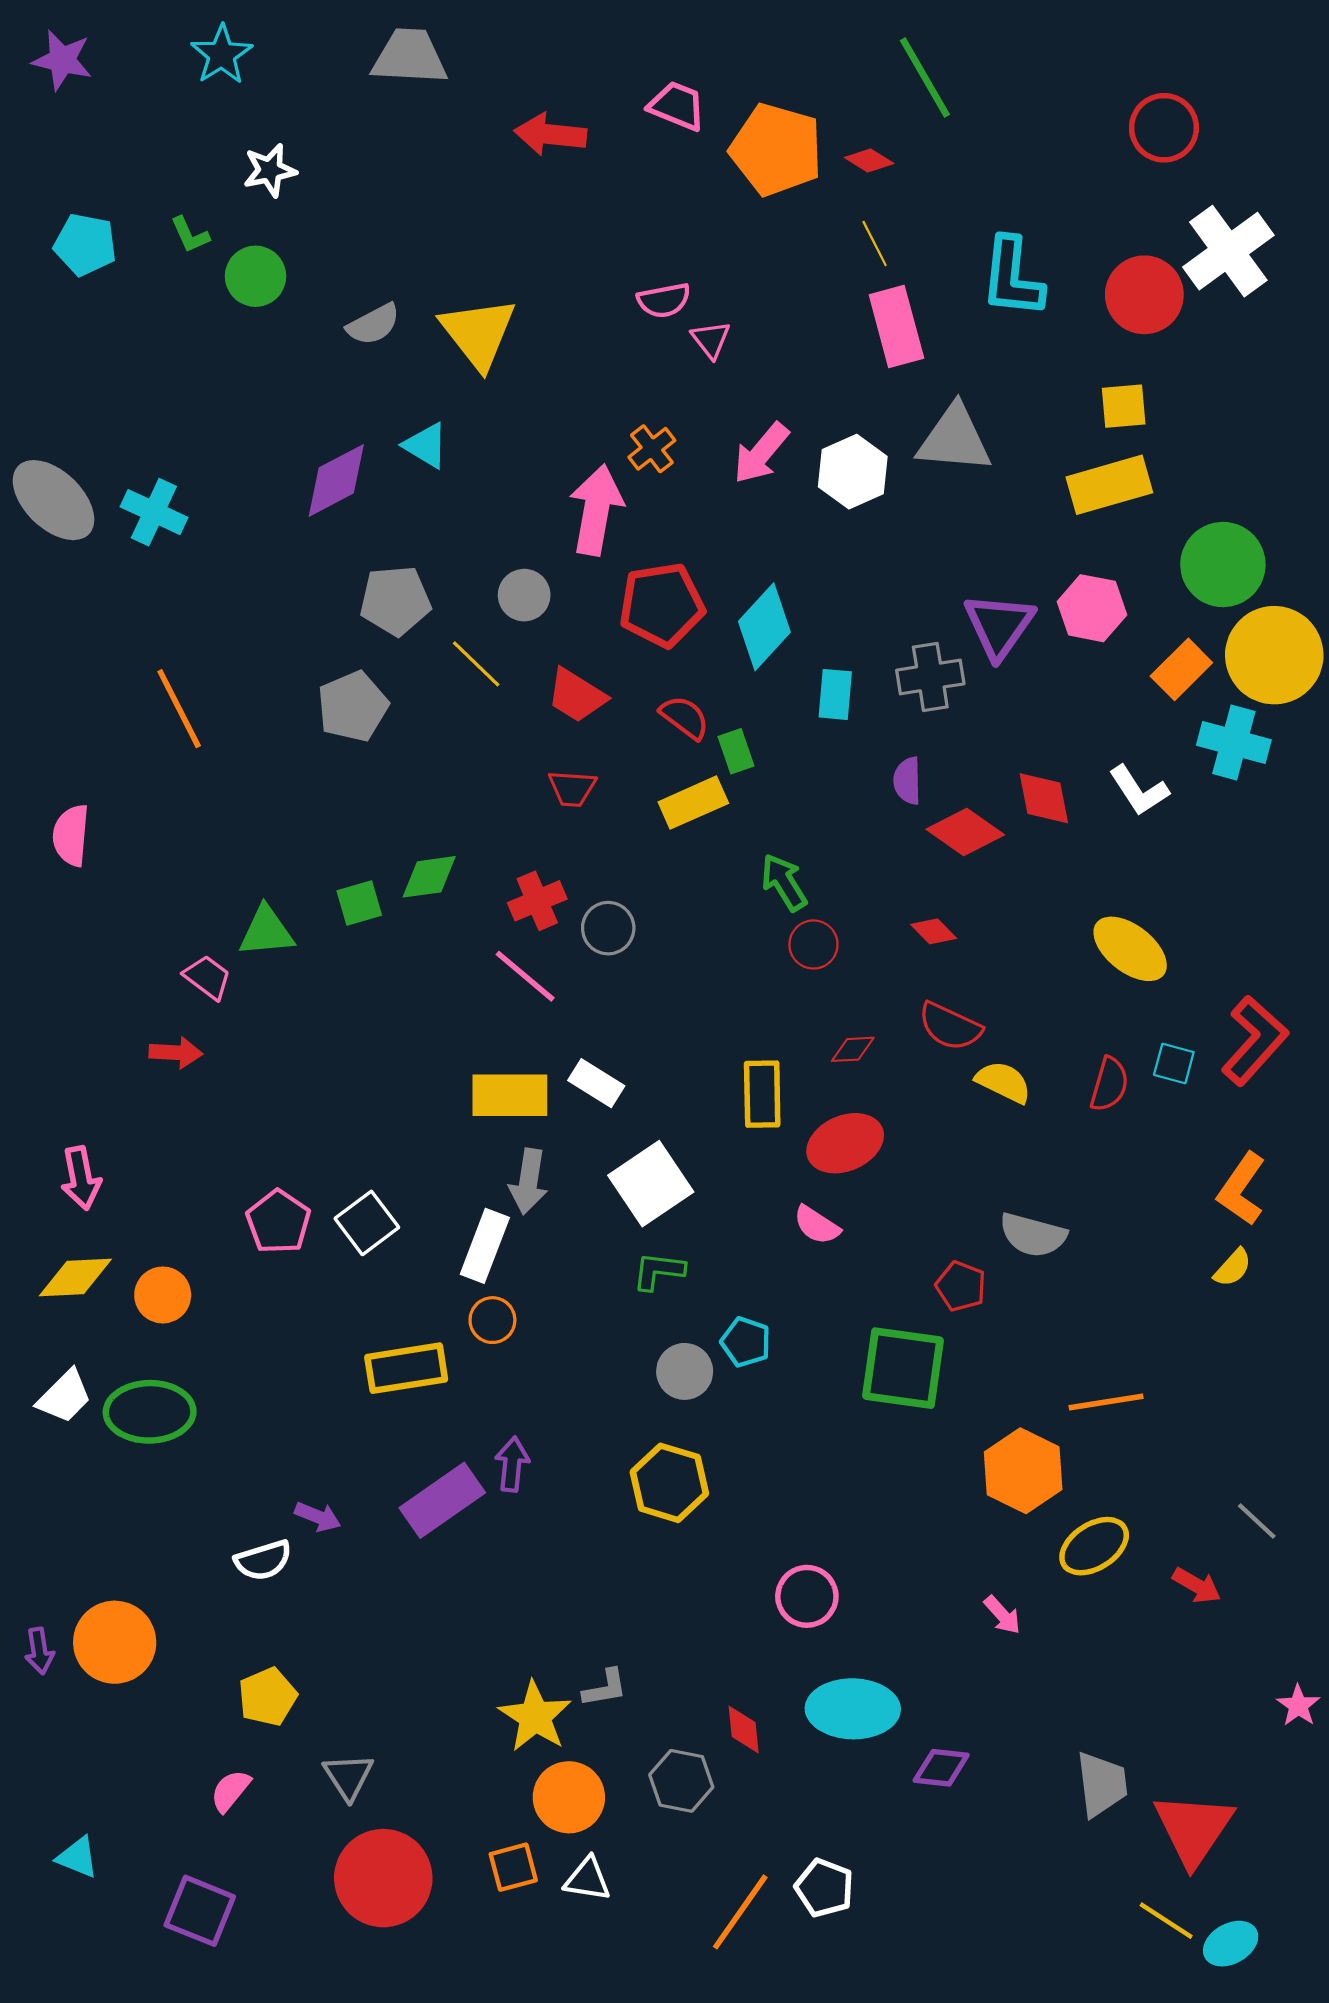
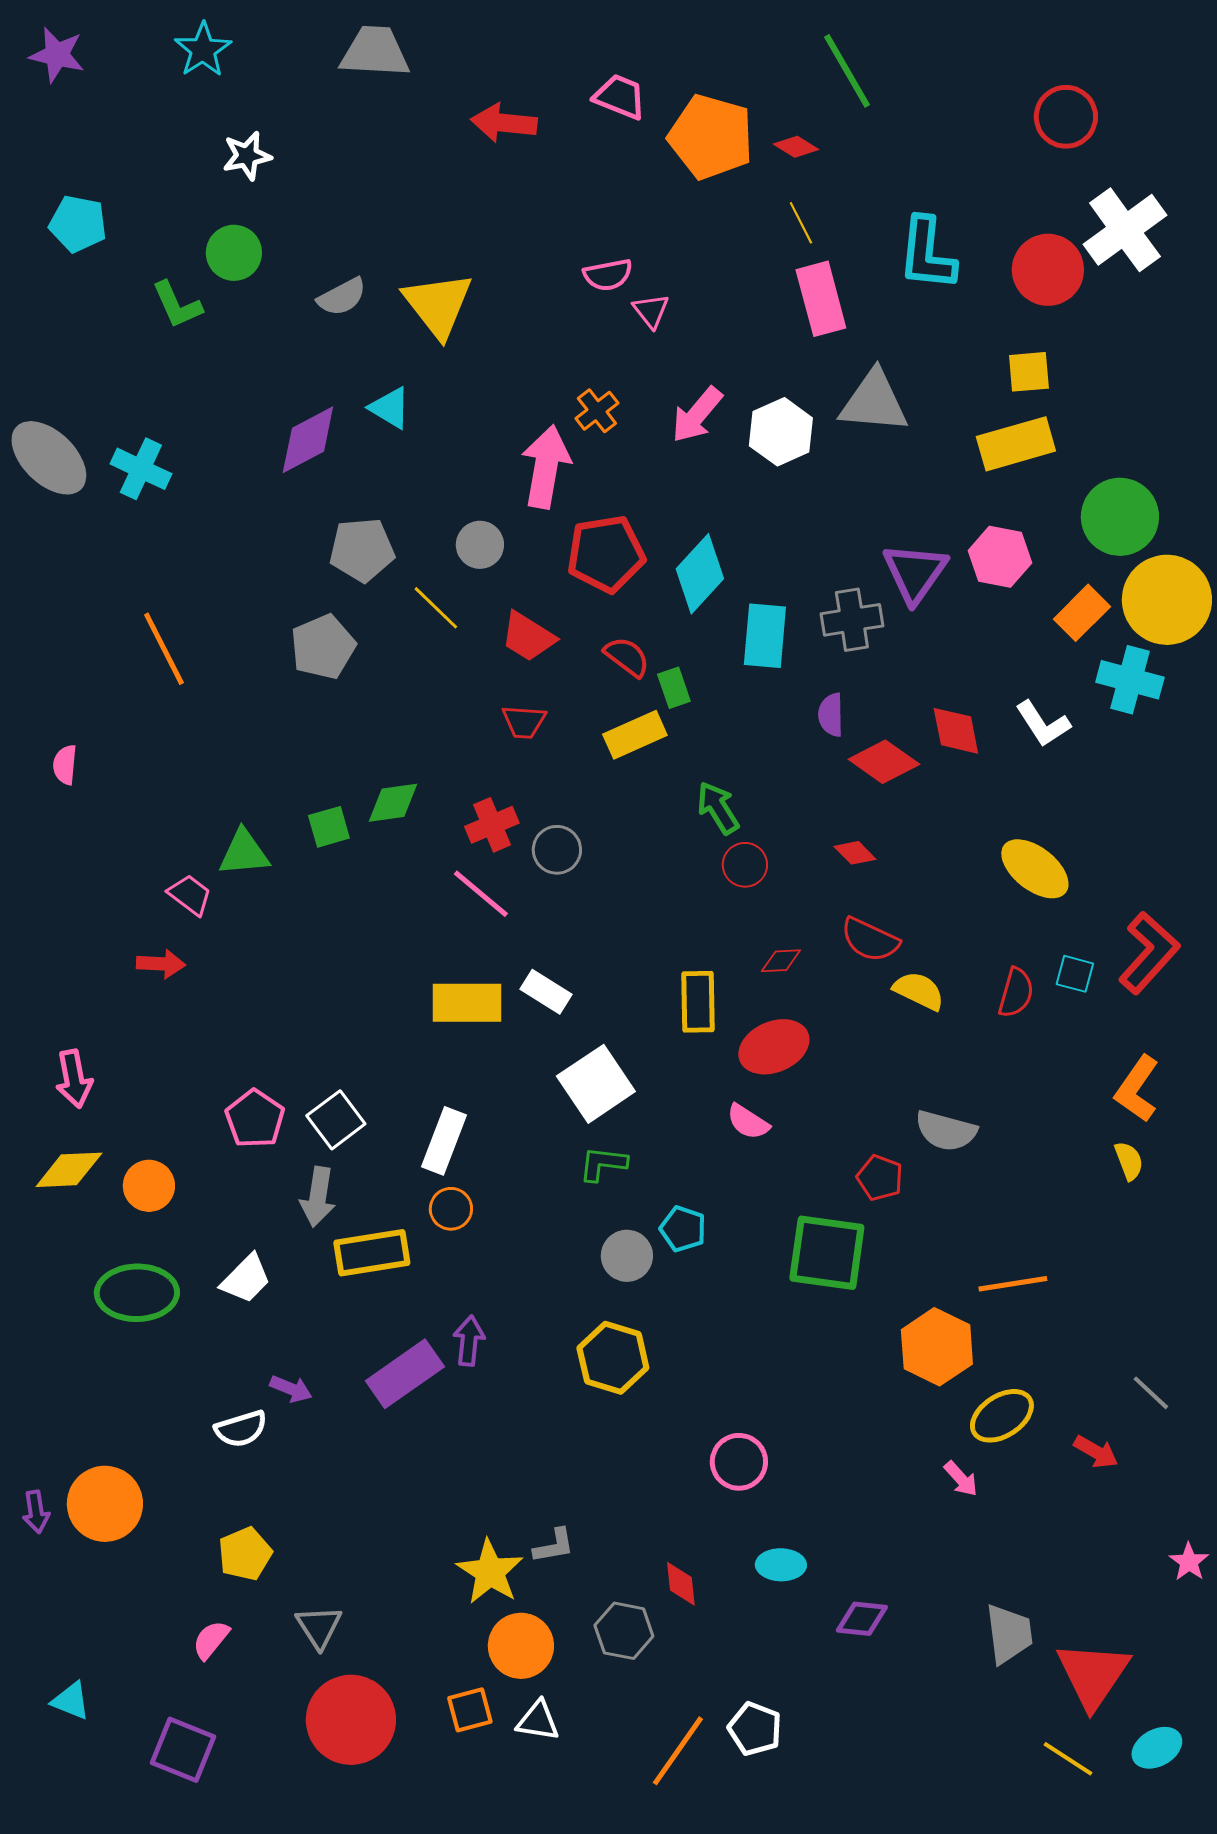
green L-shape: (190, 235) -> (177, 305), moved, size x1.4
cyan rectangle: (835, 694) -> (765, 636), size x1.4
pink semicircle: (71, 835) -> (65, 765), size x0.7
gray arrow: (528, 1181) -> (318, 1197), moved
yellow semicircle: (1233, 1268) -> (1129, 1161), turned -63
white trapezoid: (64, 1397) -> (246, 1279), moved
pink arrow: (1002, 1615) -> (961, 1479), moved
cyan ellipse: (853, 1709) -> (781, 1565), size x0.6
cyan ellipse: (1231, 1944) -> (1157, 1748), moved

